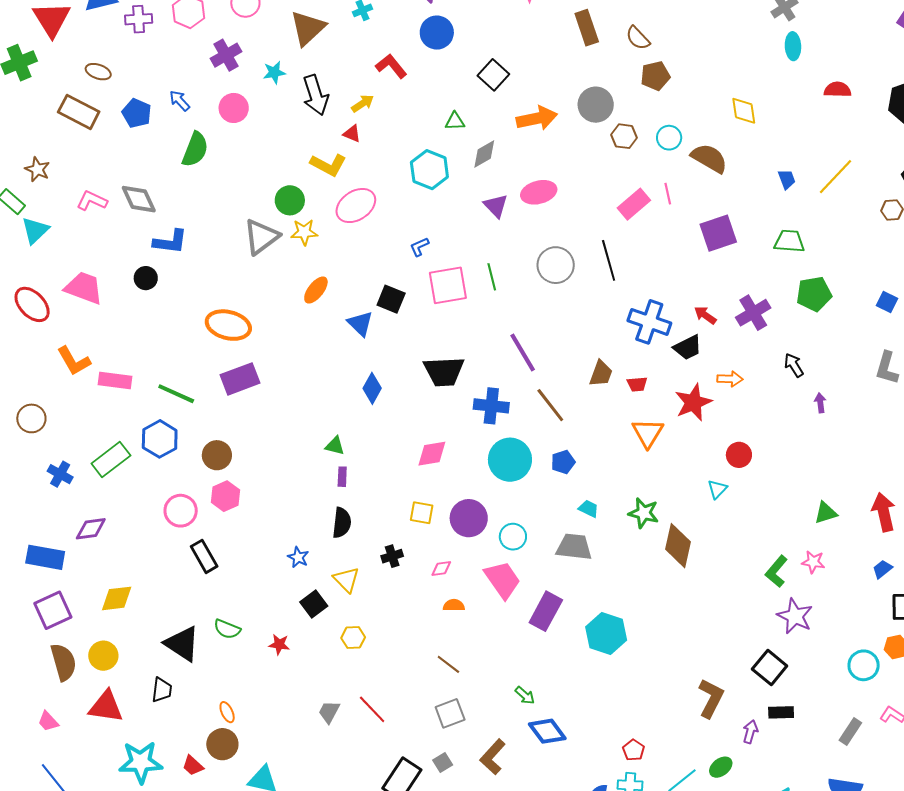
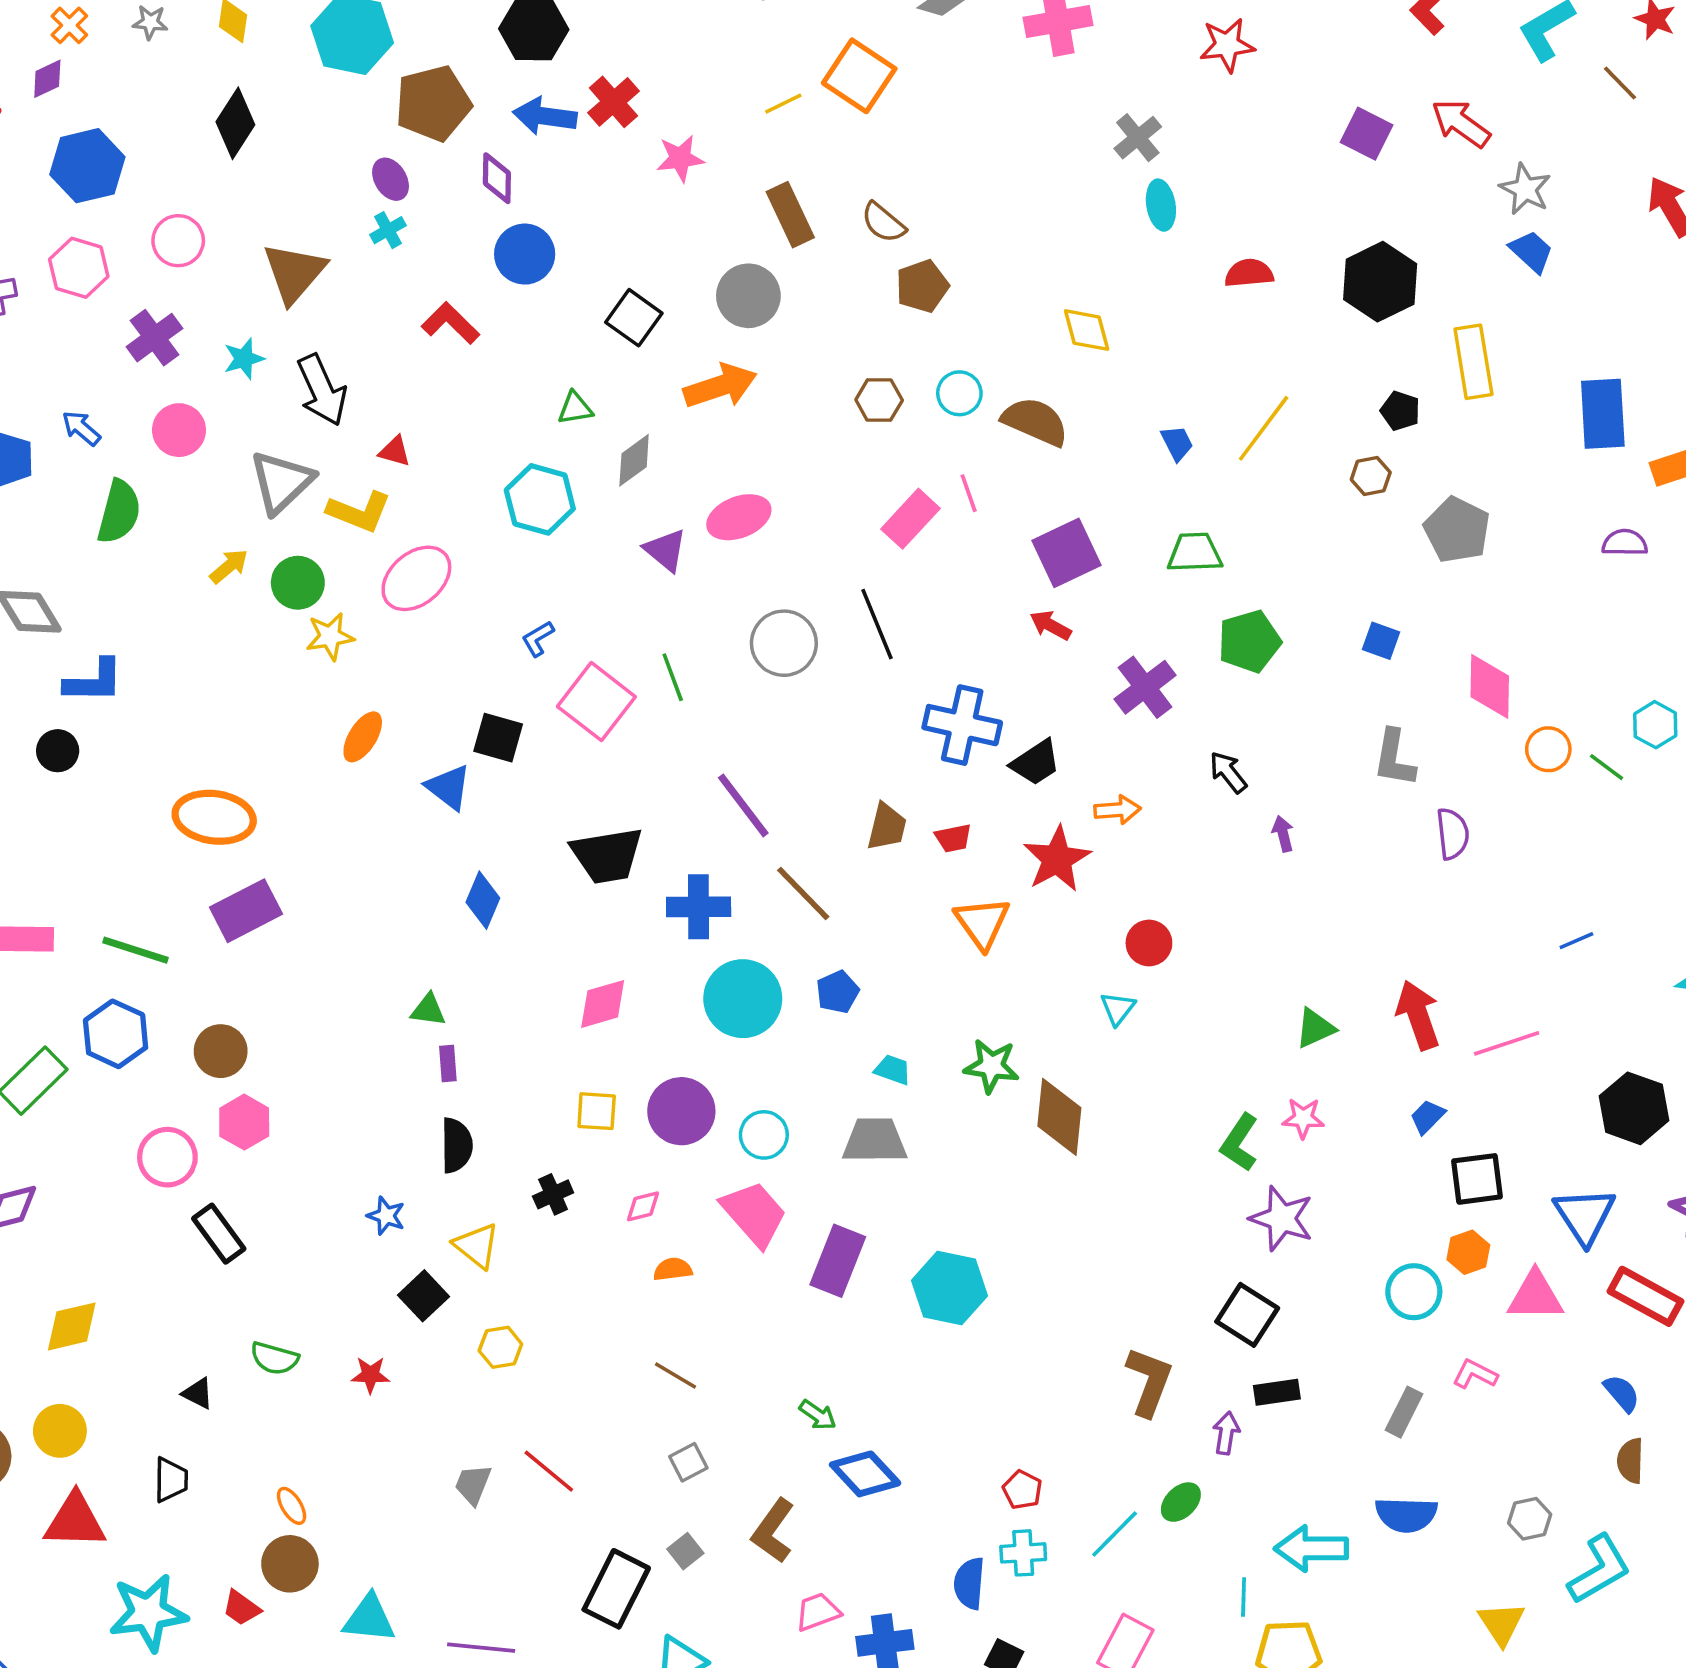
yellow arrow: (363, 103) -> (229, 566), moved
gray circle: (596, 105) -> (748, 296), moved
gray triangle: (261, 237) -> (281, 482), moved
pink square: (448, 285) -> (596, 702), turned -36
red arrow: (705, 315) -> (1051, 625), moved
black triangle: (182, 644) -> (198, 1393), size x0.5
gray square: (450, 713) -> (688, 1462), size x0.7

